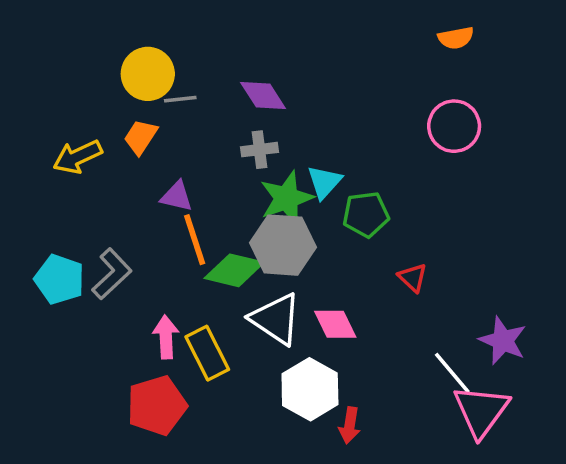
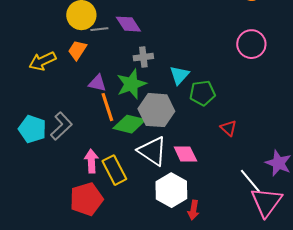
purple diamond: (263, 95) -> (128, 24), moved
green star: (287, 198) -> (131, 84), moved

